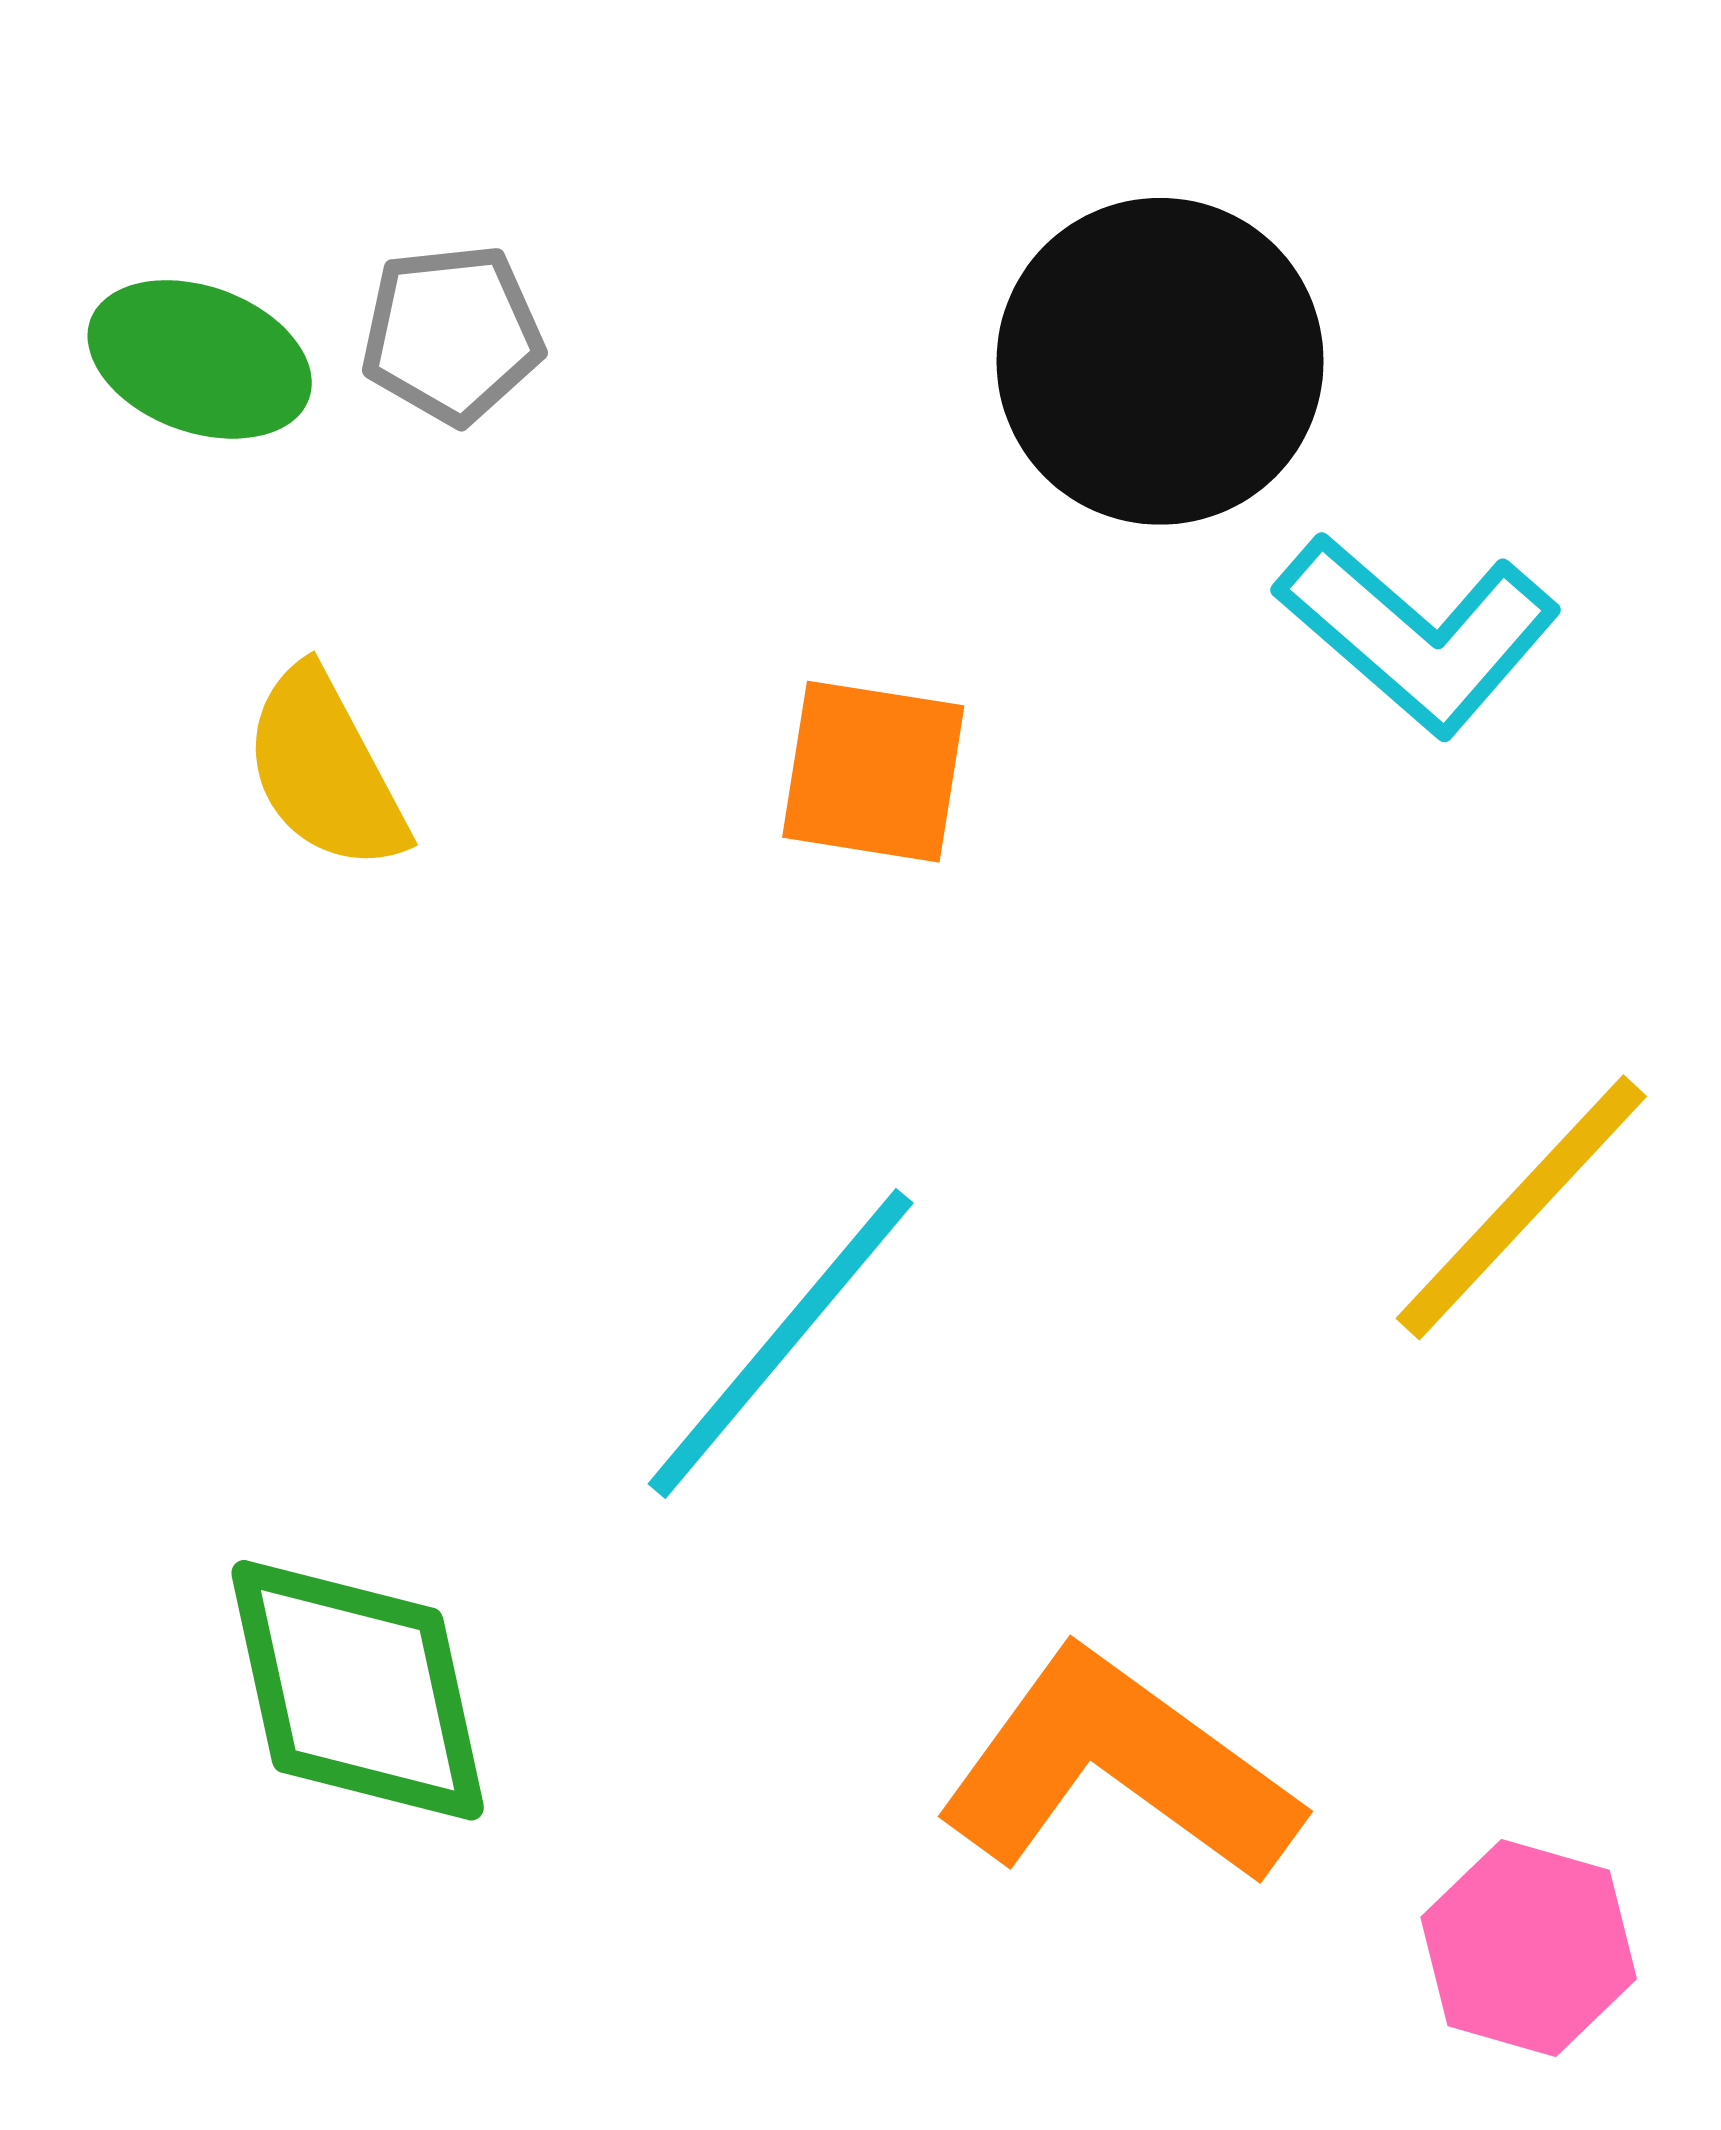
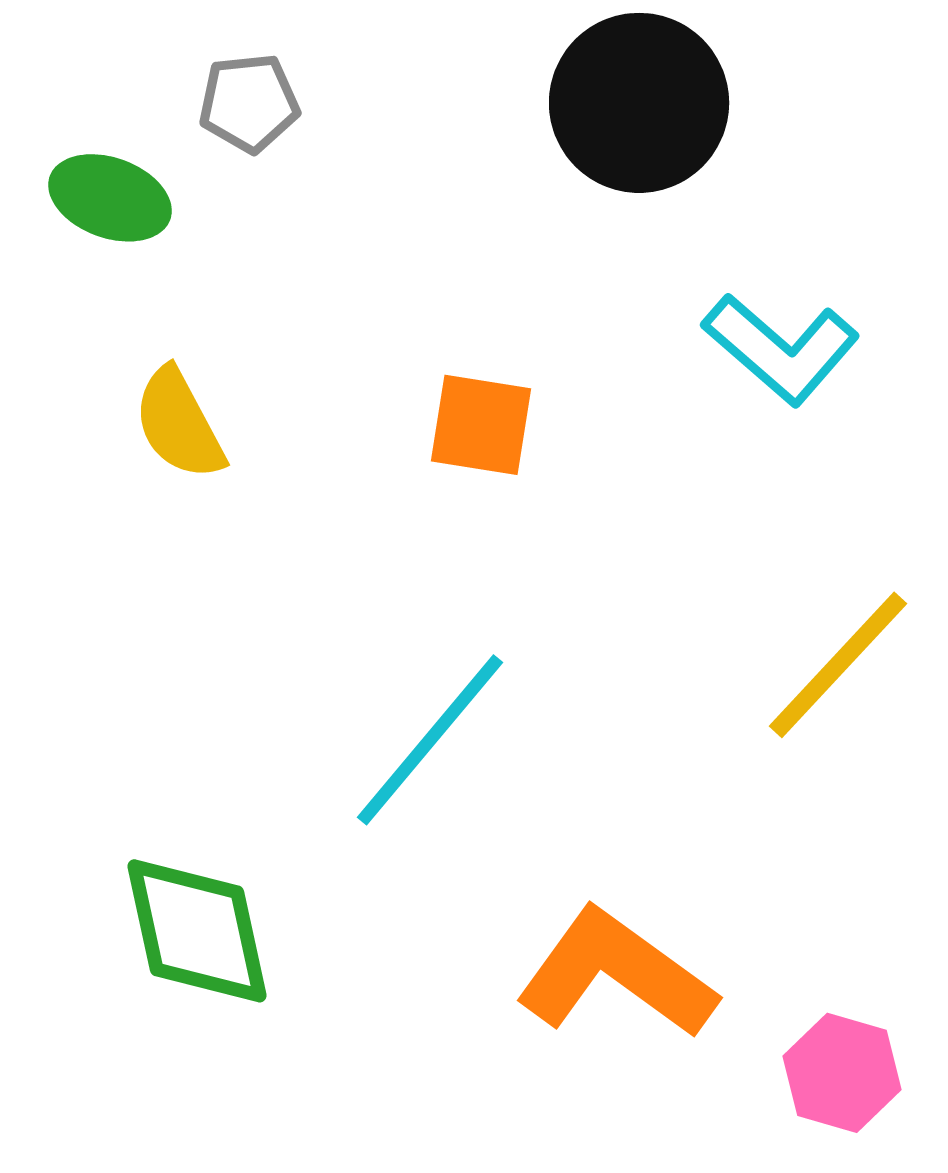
gray pentagon: (452, 334) -> (249, 103), moved
black circle: (1160, 361) -> (639, 103), moved

